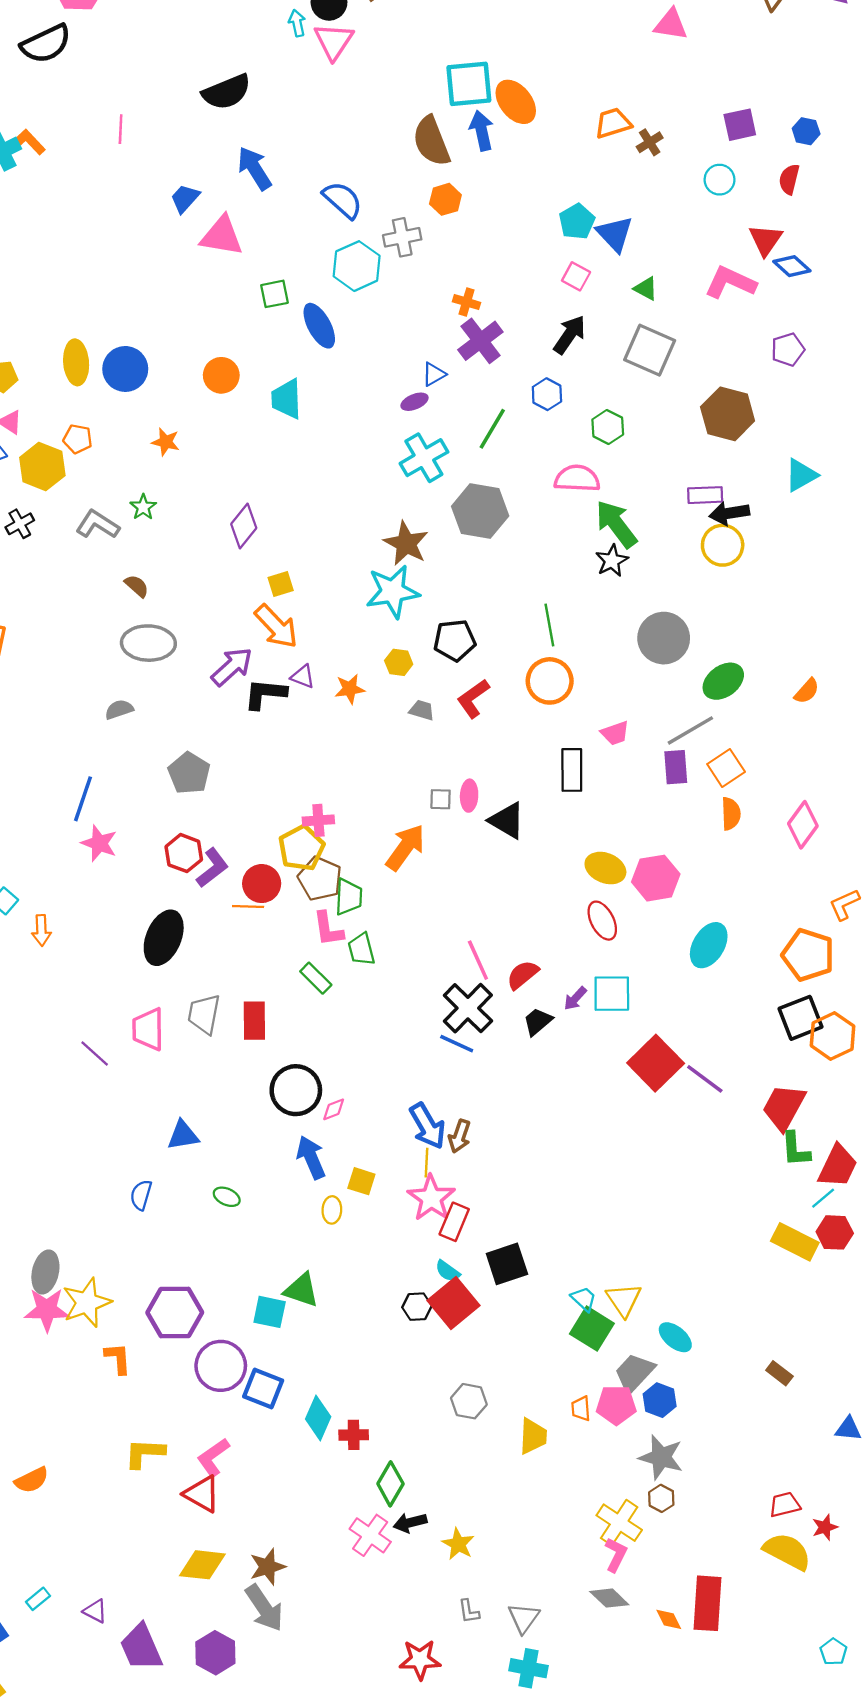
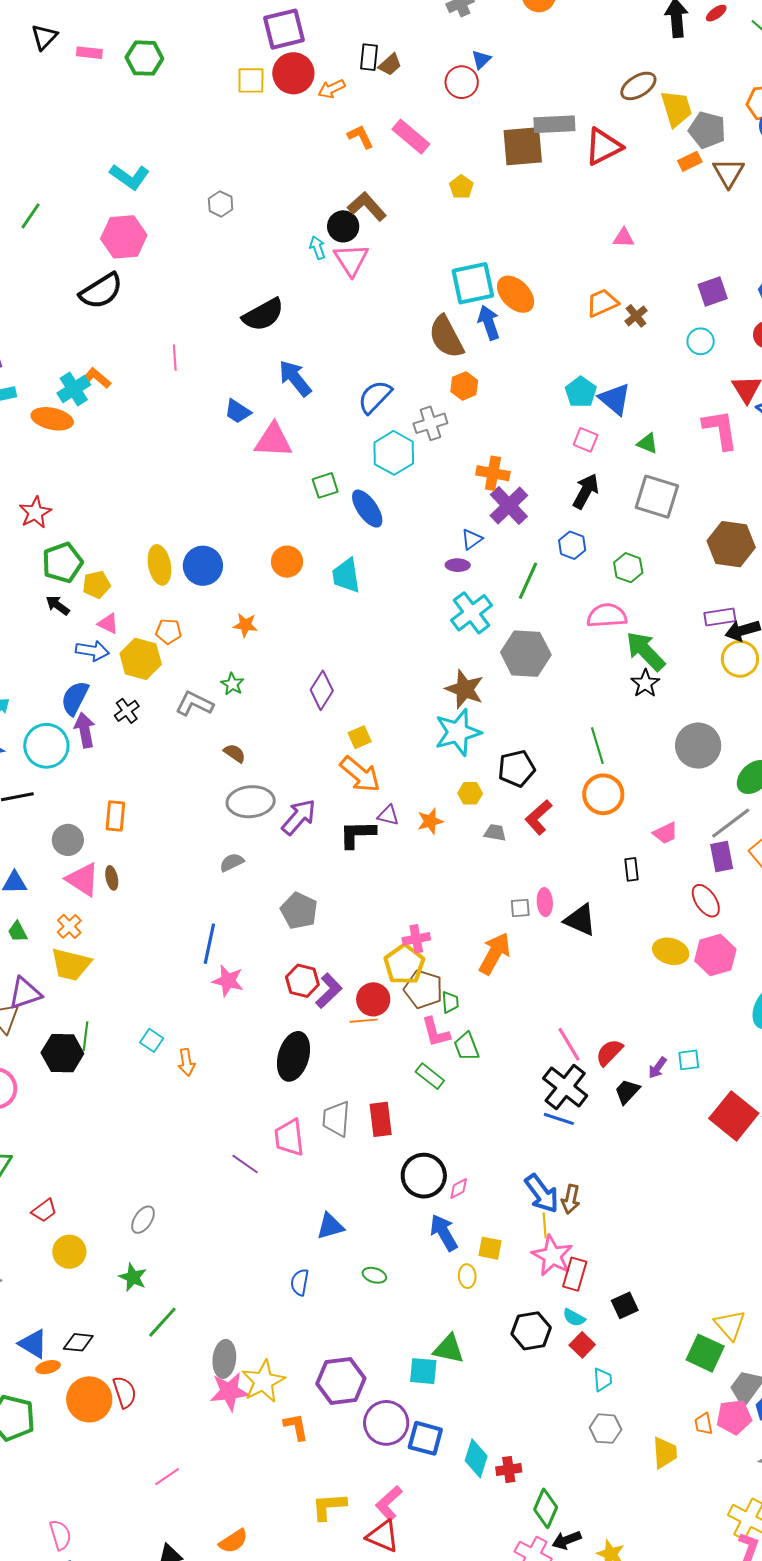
pink triangle: (671, 25) -> (624, 238), moved, size x0.7
blue trapezoid: (185, 198) -> (238, 411), turned -92
blue semicircle: (343, 200) -> (375, 397), turned -81
pink L-shape: (730, 282) -> (720, 430), turned 63
orange cross: (467, 302) -> (493, 473), size x1.4
purple ellipse: (414, 402) -> (458, 565), turned 30
purple arrow: (232, 667) -> (299, 817), moved
black rectangle: (572, 770) -> (631, 869), size x0.6
green trapezoid: (349, 897) -> (450, 1002), size x0.7
red ellipse: (602, 921) -> (706, 901), moved
cyan square: (612, 994) -> (689, 1060), size x0.6
black square: (507, 1264) -> (625, 1305), size x0.7
cyan trapezoid: (584, 1299) -> (603, 1380), moved, turned 50
red square: (453, 1303) -> (582, 1345), size x0.6
black hexagon: (417, 1307) -> (531, 1331), moved, size x1.5

